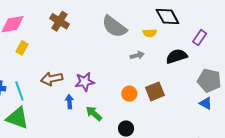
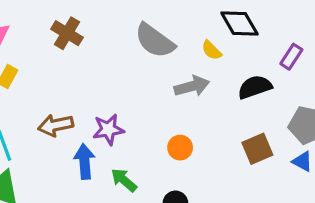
yellow semicircle: (150, 33) -> (212, 50), turned 48
gray arrow: (137, 55) -> (192, 86), size x1.5
brown square: (155, 91) -> (257, 149), moved
blue arrow: (69, 102) -> (84, 162), size x1.5

